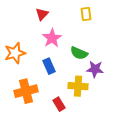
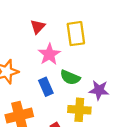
yellow rectangle: (86, 14) -> (76, 34), moved, size x1.5
green semicircle: (79, 53) -> (70, 77), moved

